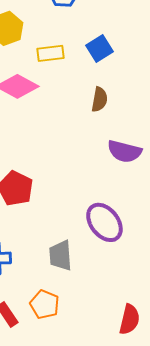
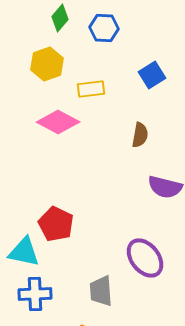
blue square: (99, 48) -> (152, 75), moved

